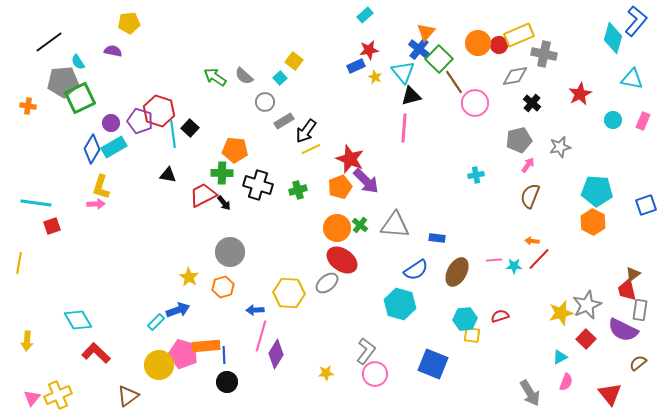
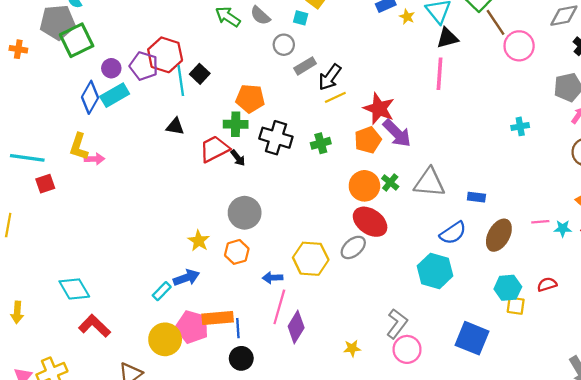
cyan square: (280, 78) -> (301, 18), turned -32
yellow L-shape: (101, 187) -> (79, 147), moved

